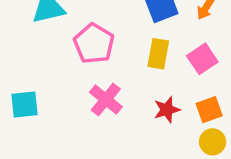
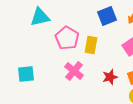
yellow rectangle: (158, 54) -> (91, 45), moved

